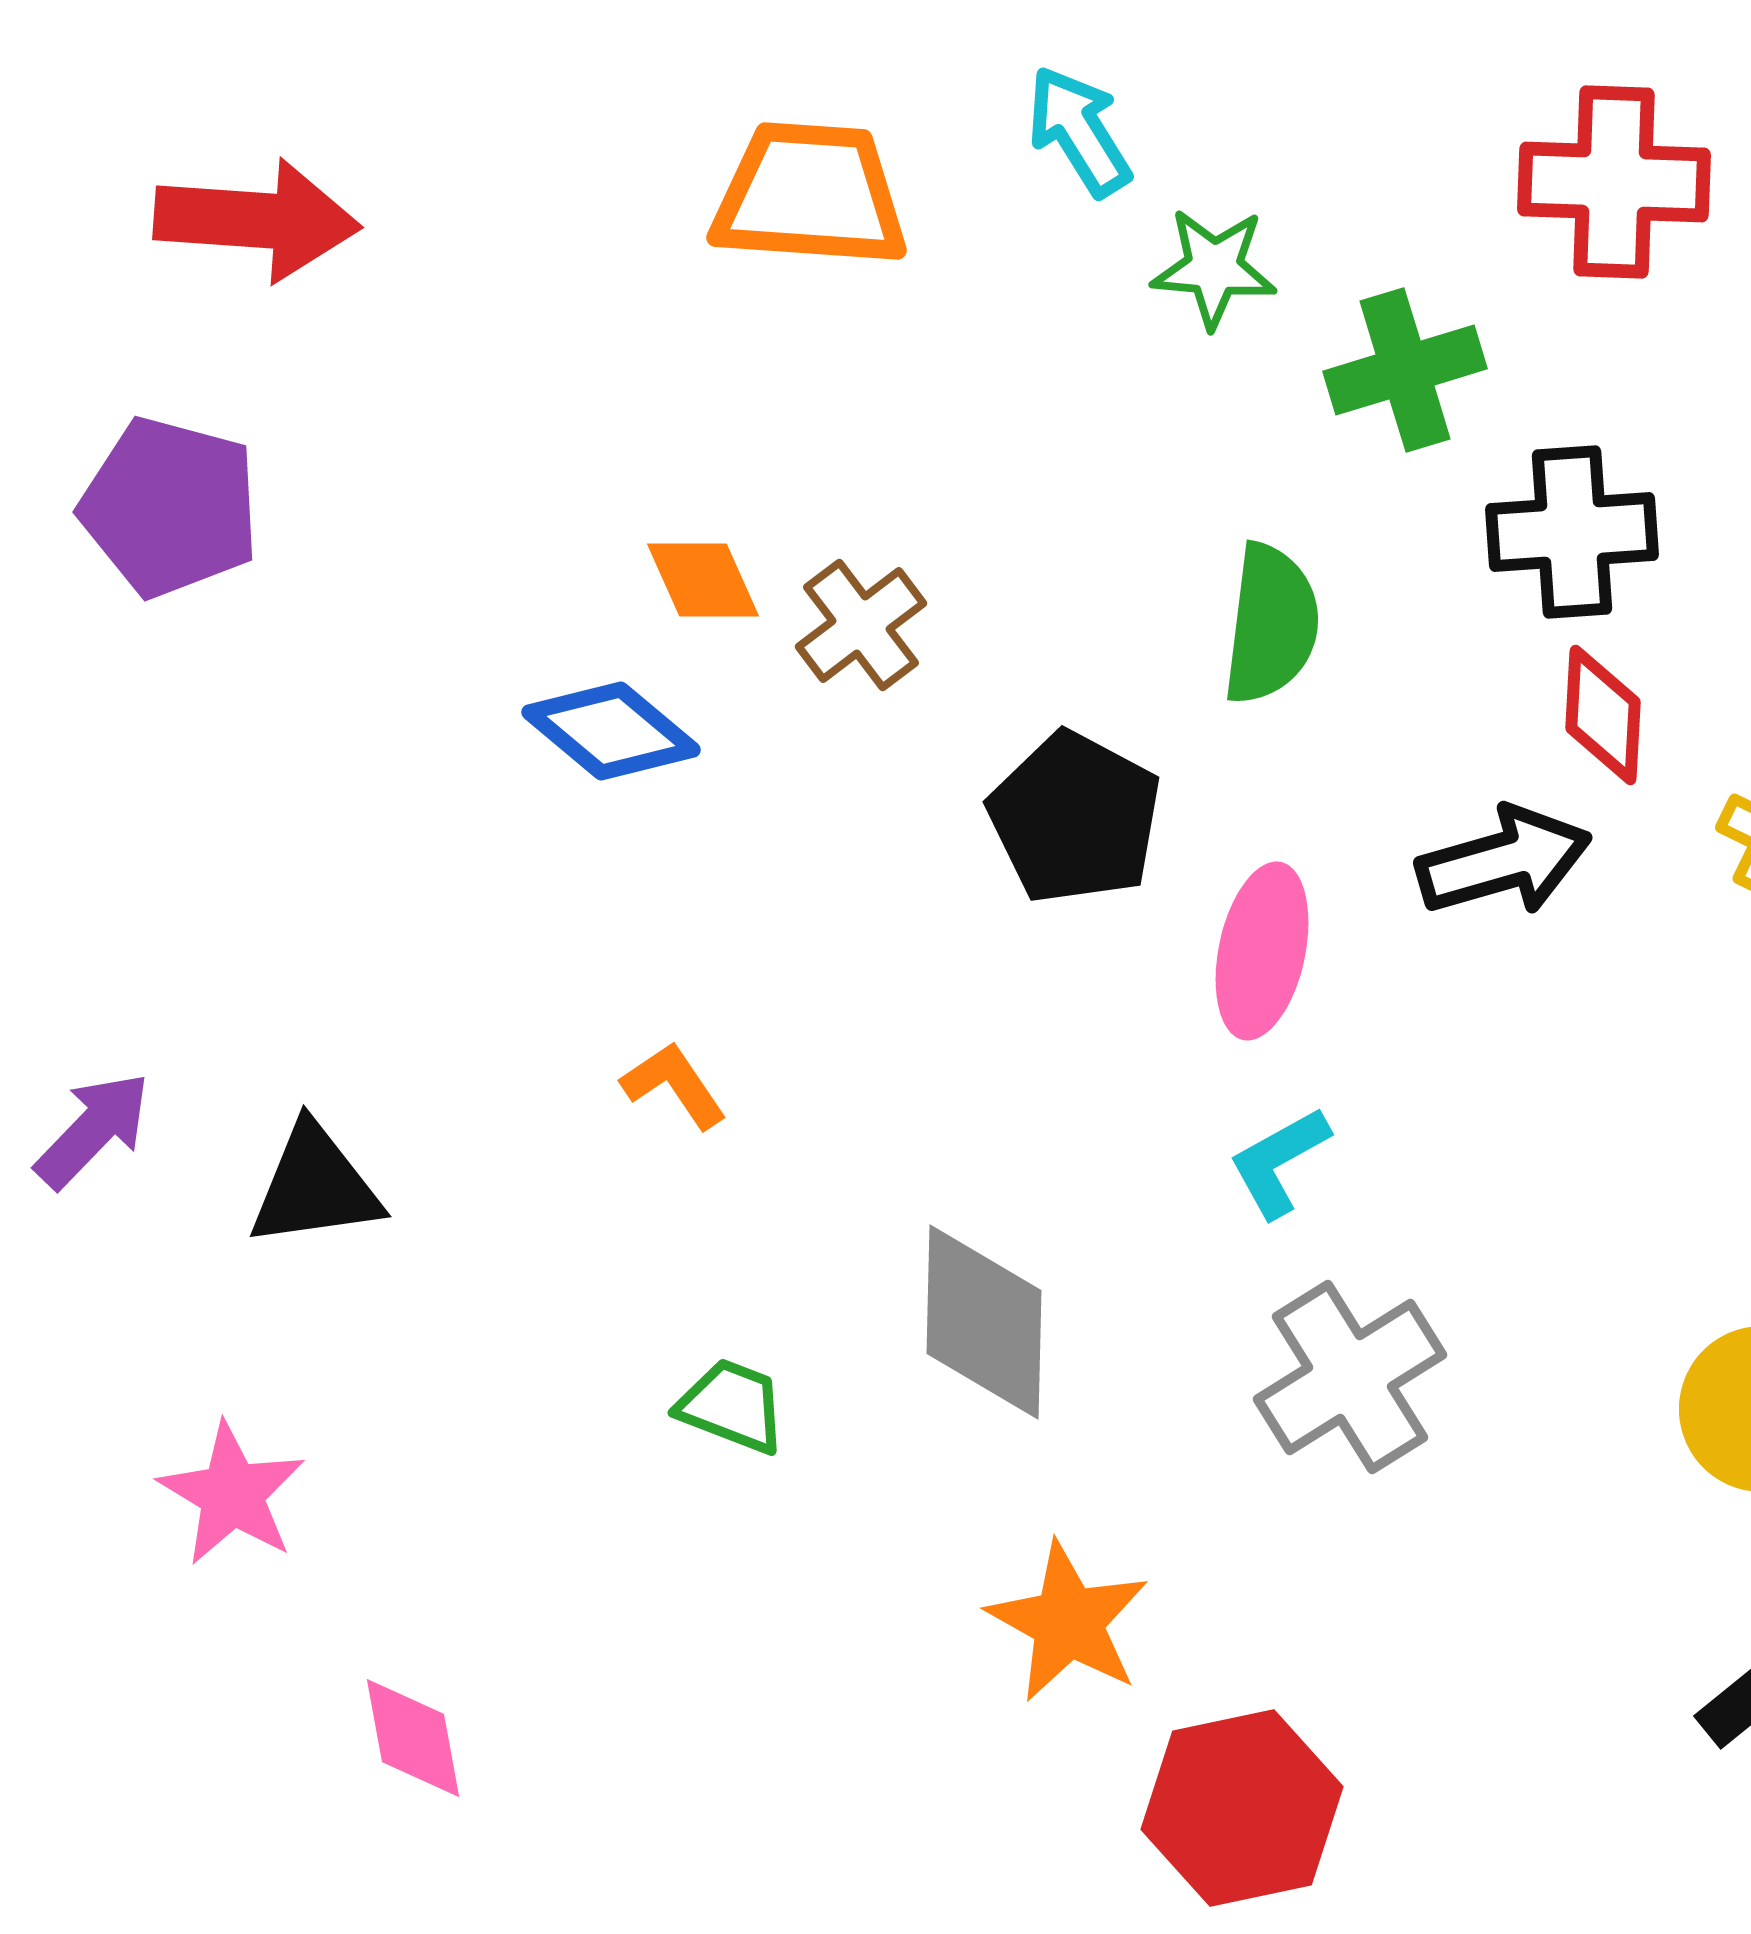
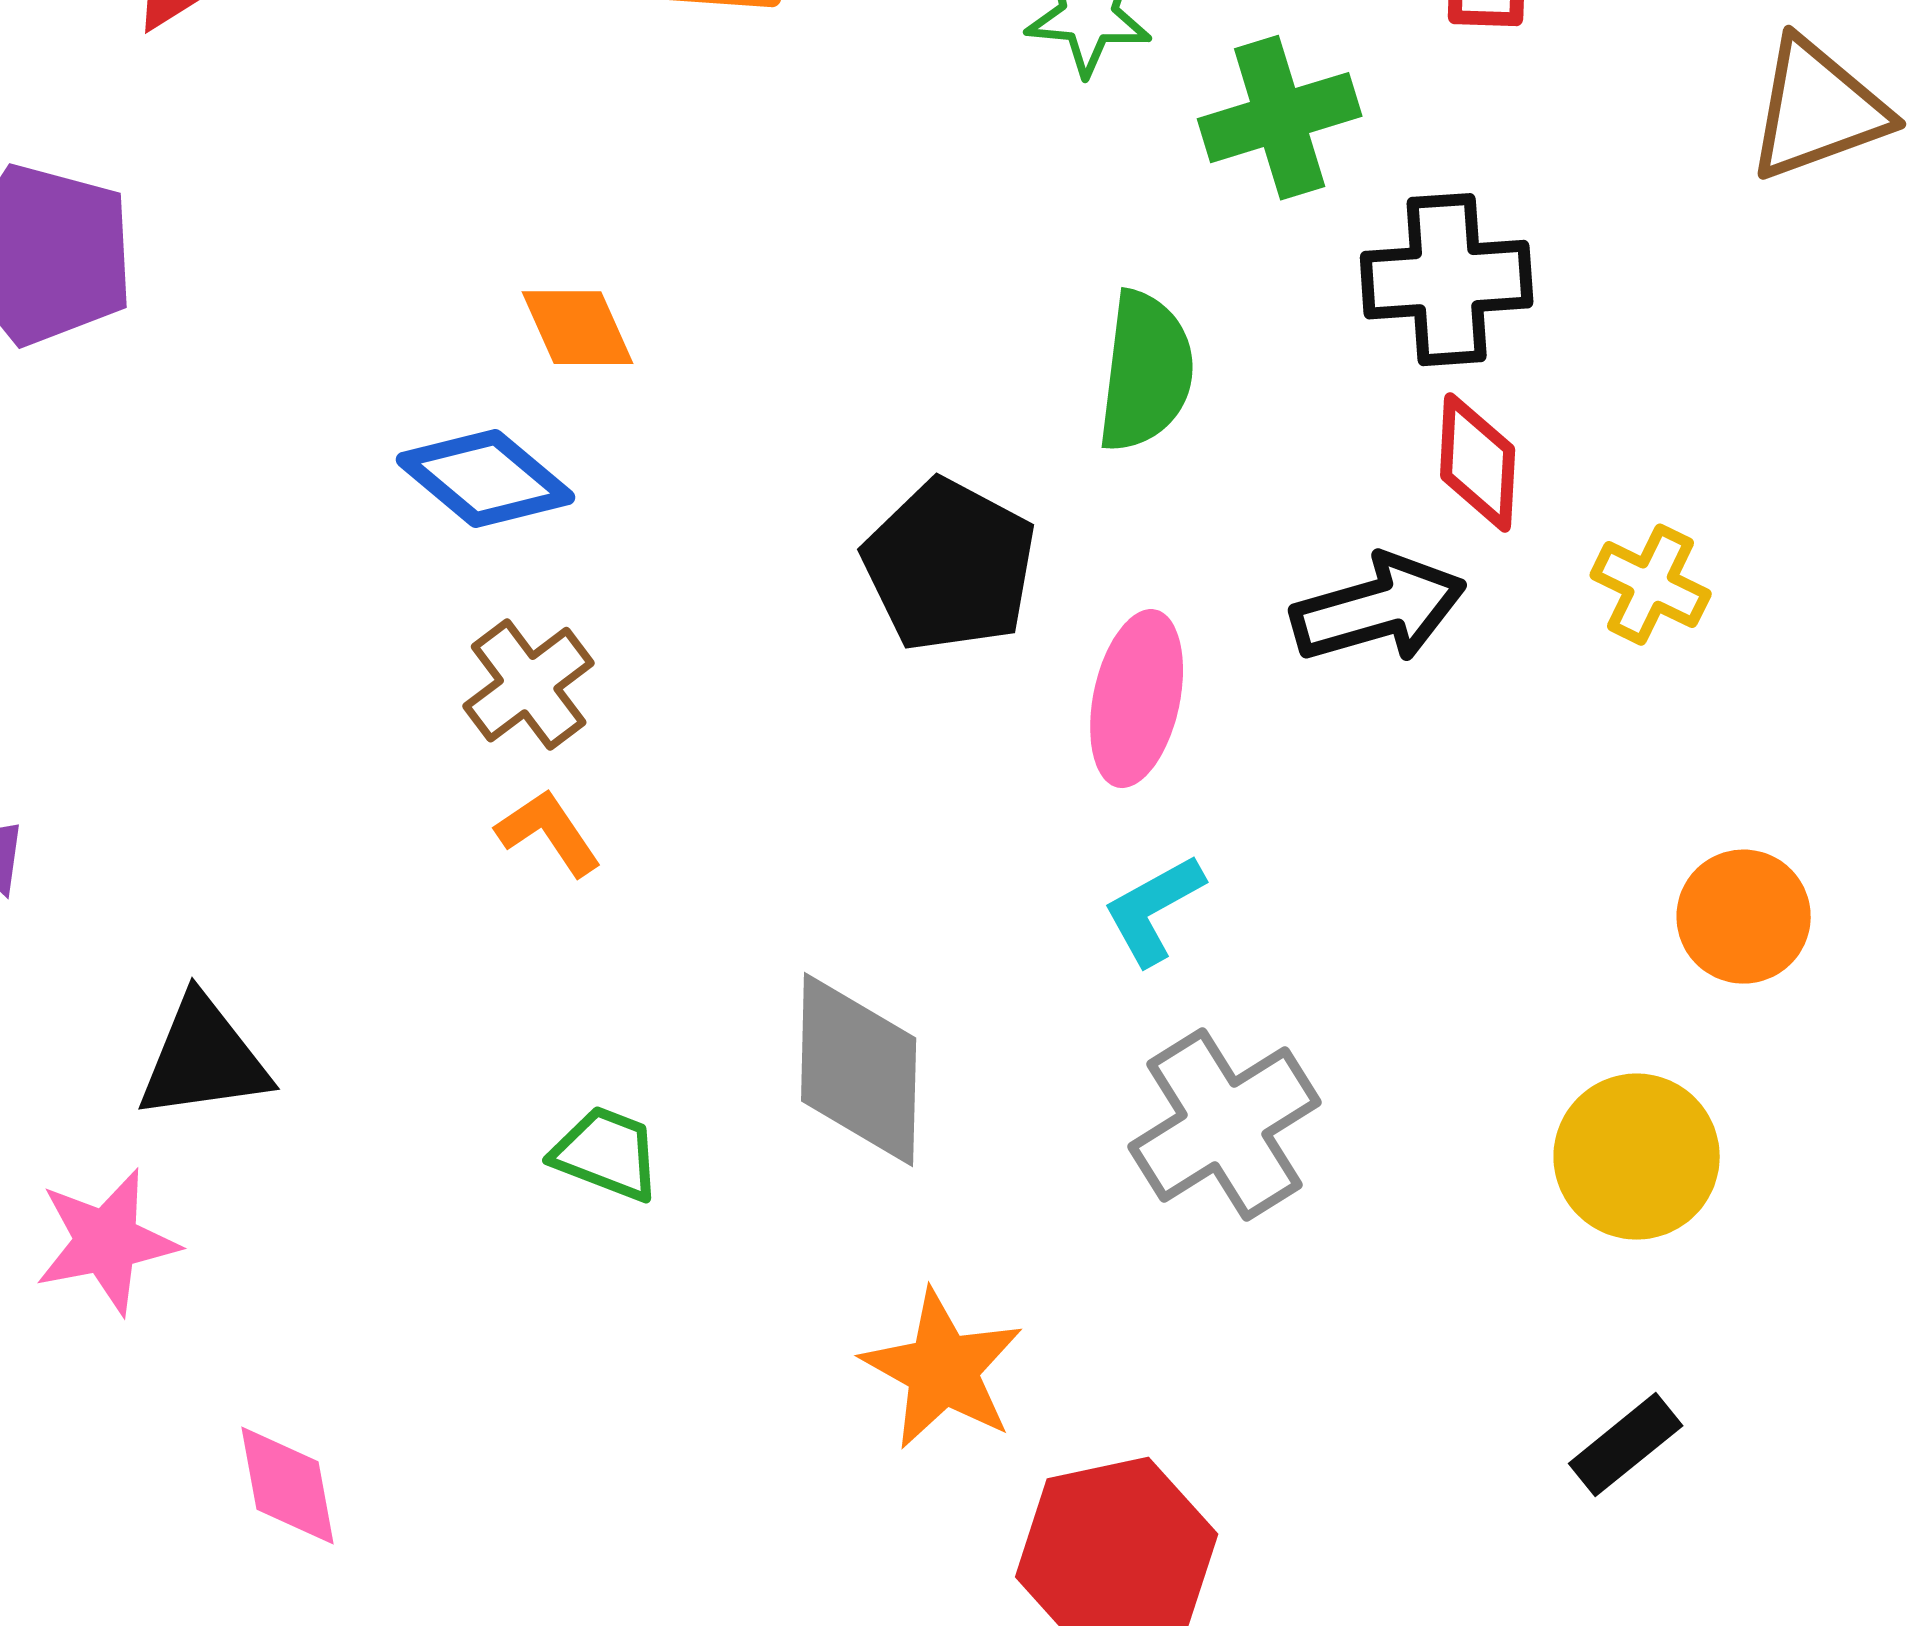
brown cross: (861, 625) -> (529, 685), moved
black triangle: (315, 1186) -> (204, 1059), moved
pink star: (232, 1494) -> (107, 1242), turned 30

